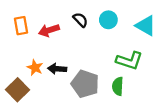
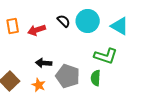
cyan circle: (108, 20) -> (88, 21), size x1.5
orange star: (35, 68) -> (39, 85), moved

